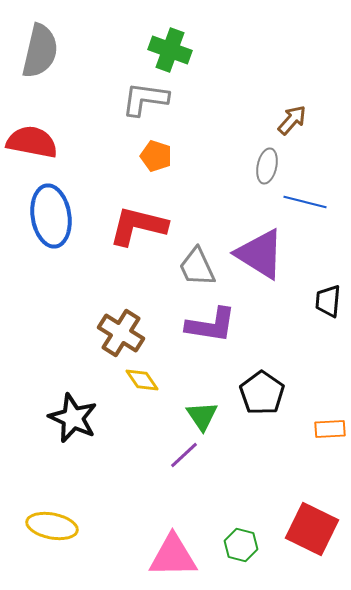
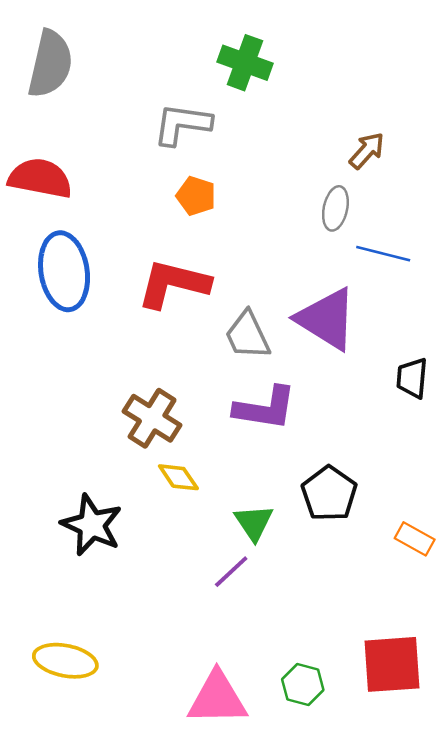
green cross: (170, 50) -> (245, 63), moved
orange rectangle: (330, 429) -> (415, 539), turned 32
red square: (312, 529) -> (392, 664), turned -30

